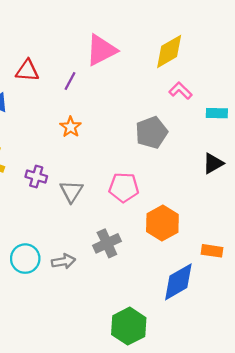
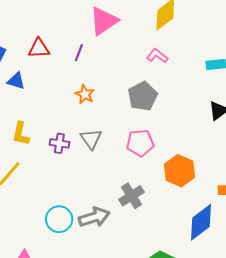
pink L-shape: (180, 91) -> (157, 56), moved
gray pentagon: (151, 133) -> (143, 96), moved
gray triangle: (71, 191) -> (91, 139), moved
gray arrow: (63, 261) -> (94, 217), size x1.4

